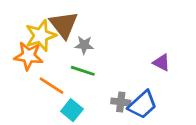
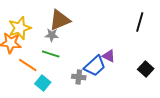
brown triangle: (64, 25) -> (60, 20), moved, turned 45
purple triangle: (161, 63) -> (109, 56), moved
blue trapezoid: (142, 105) -> (95, 66), moved

